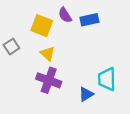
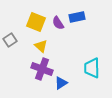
purple semicircle: (65, 15) -> (58, 23), moved
blue triangle: (86, 94) -> (61, 83), moved

